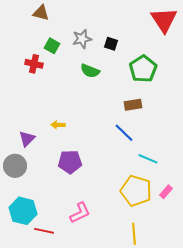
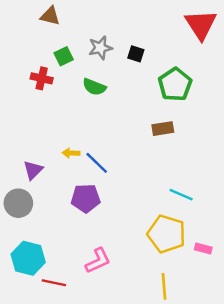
green square: (52, 46) -> (64, 56), turned 35
green semicircle: (90, 71) -> (94, 87), moved
blue line: (124, 133) -> (97, 163), moved
pink rectangle: (166, 192) -> (203, 248), moved, turned 64

